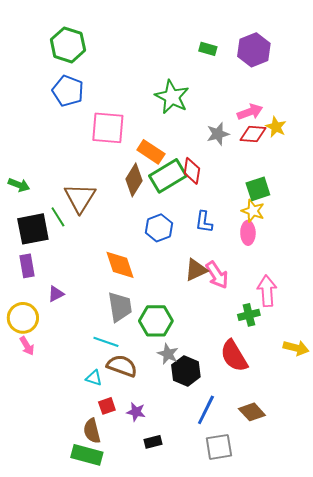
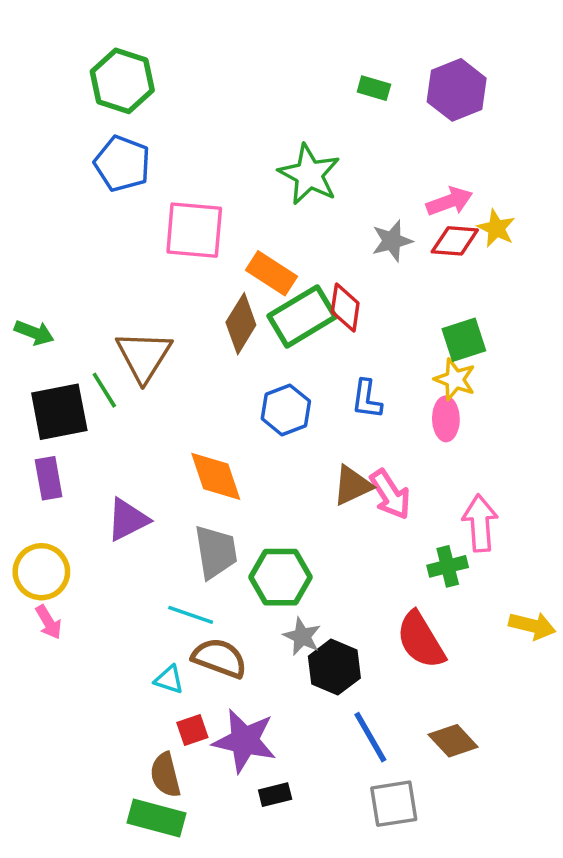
purple triangle: (56, 294) -> (128, 520), moved, size x1.5
blue line: (206, 410) -> (370, 737), turned -56
purple star: (136, 412) -> (245, 741), size x1.8

